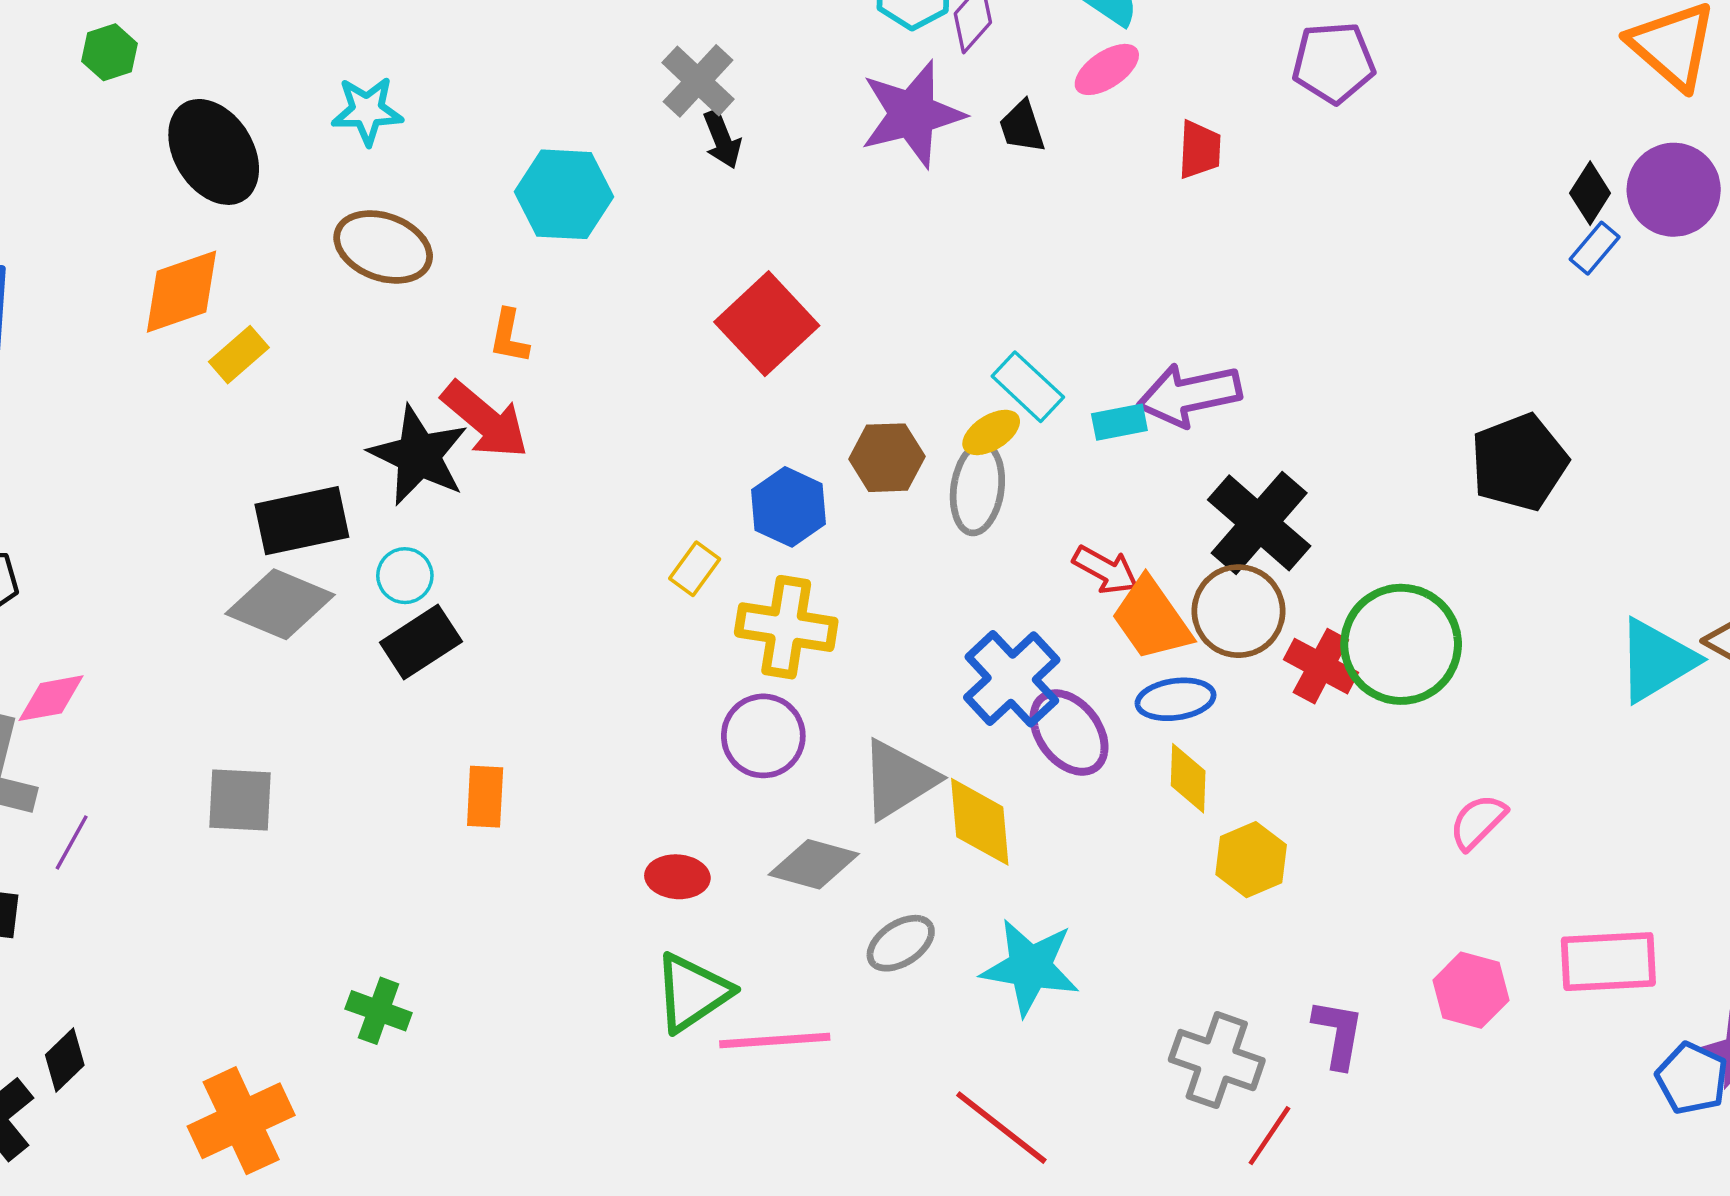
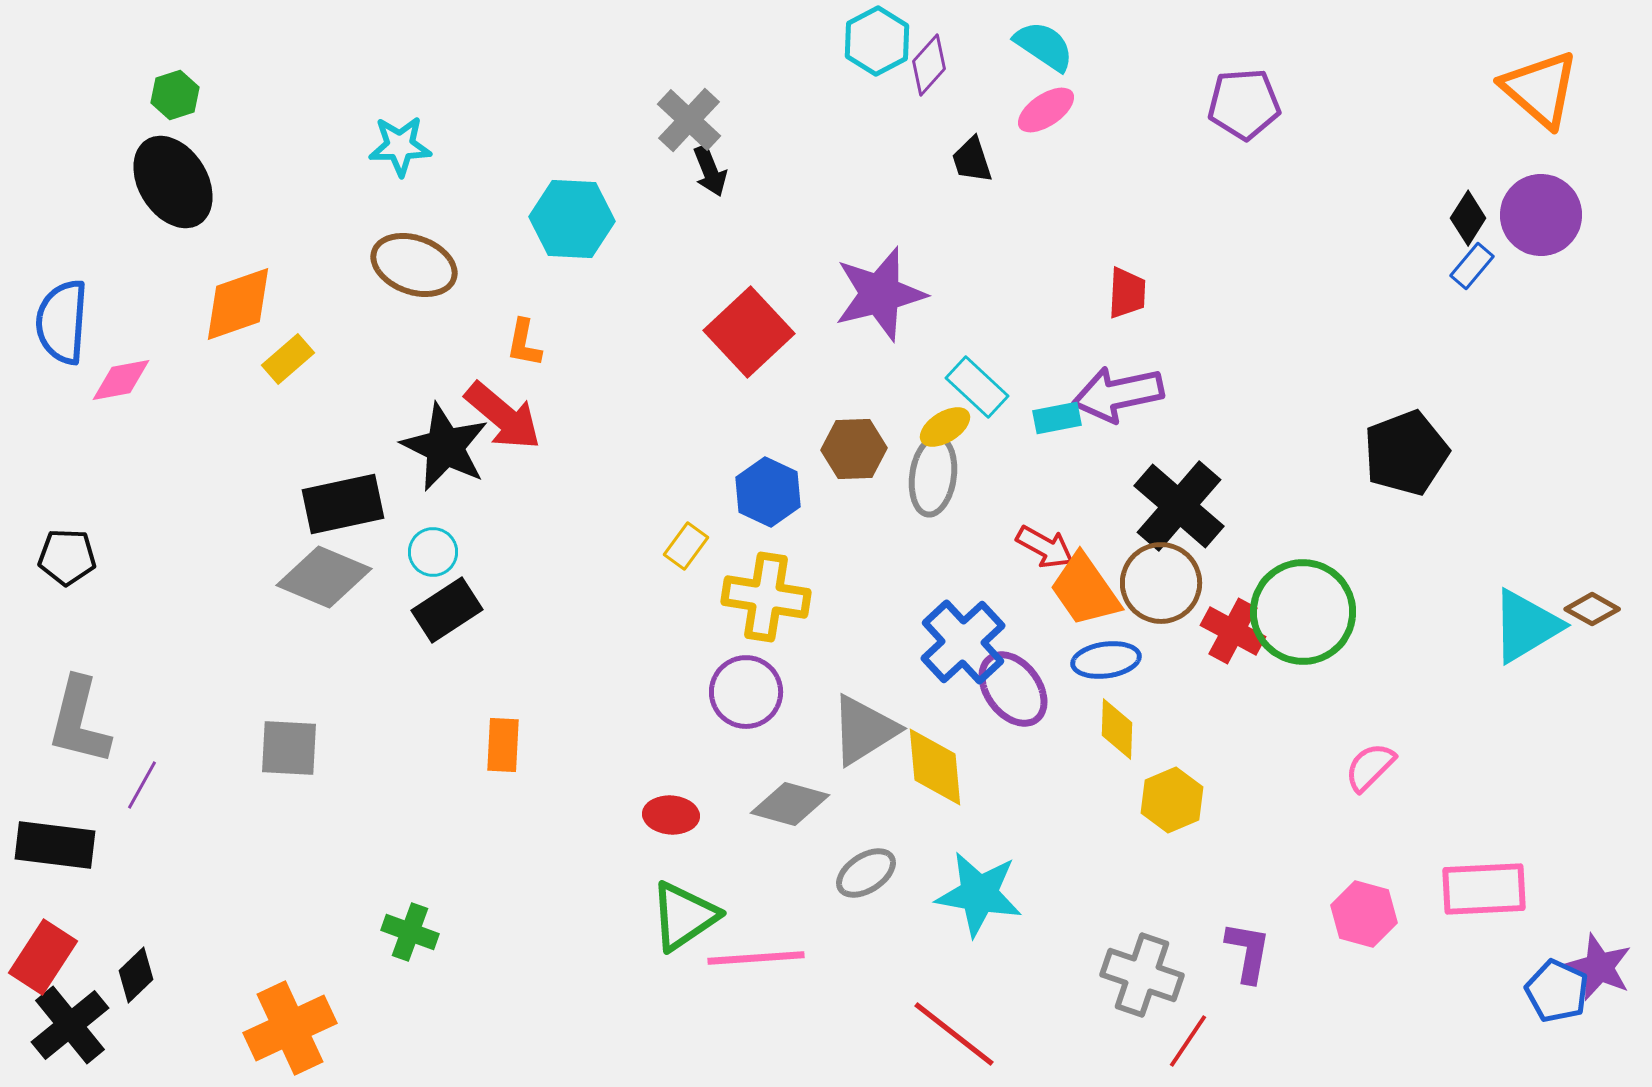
purple star: (912, 114) -> (880, 294), moved
red trapezoid: (1200, 150) -> (1127, 293), moved
black ellipse: (214, 152) -> (173, 182), moved
pink diamond: (51, 698) -> (121, 380), moved

